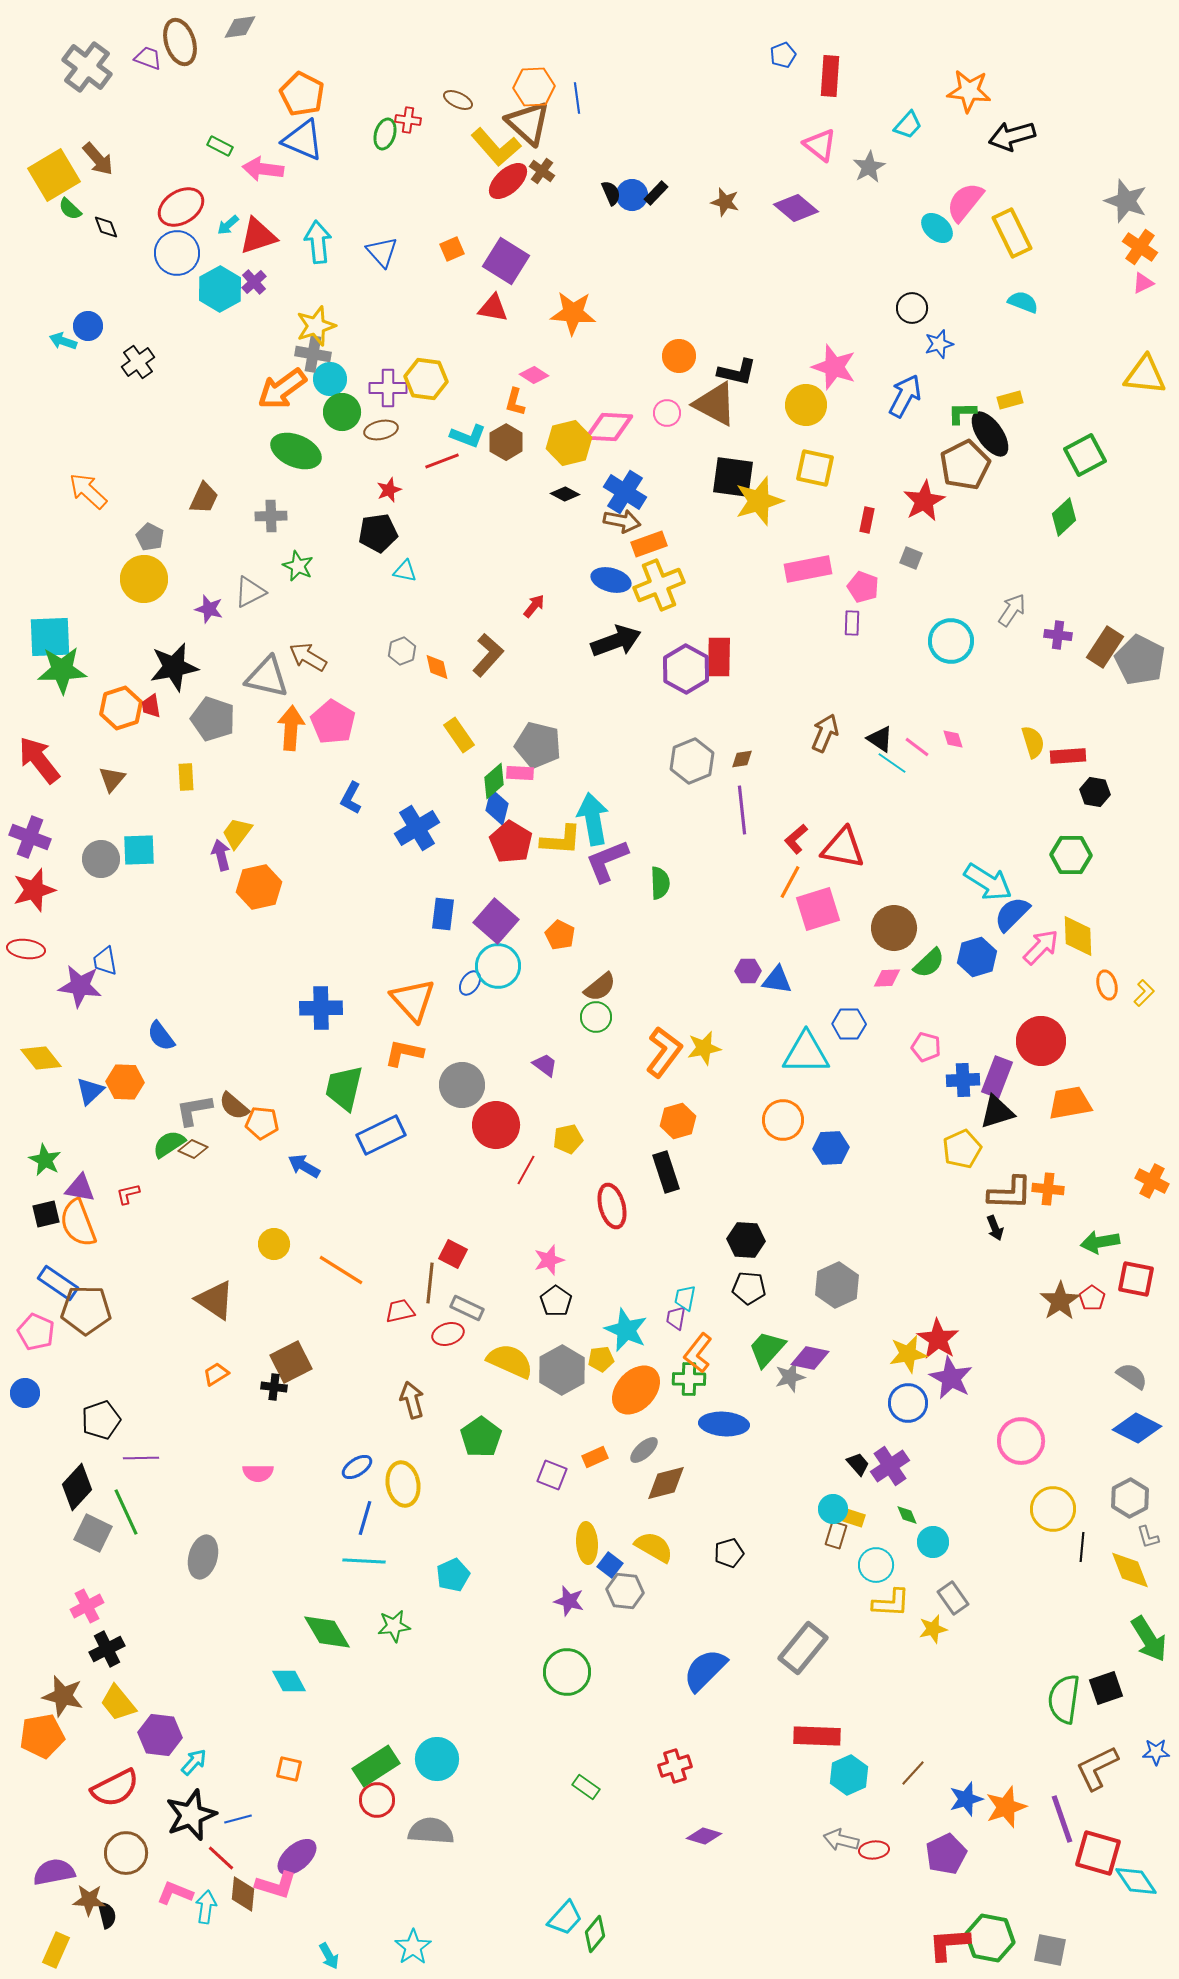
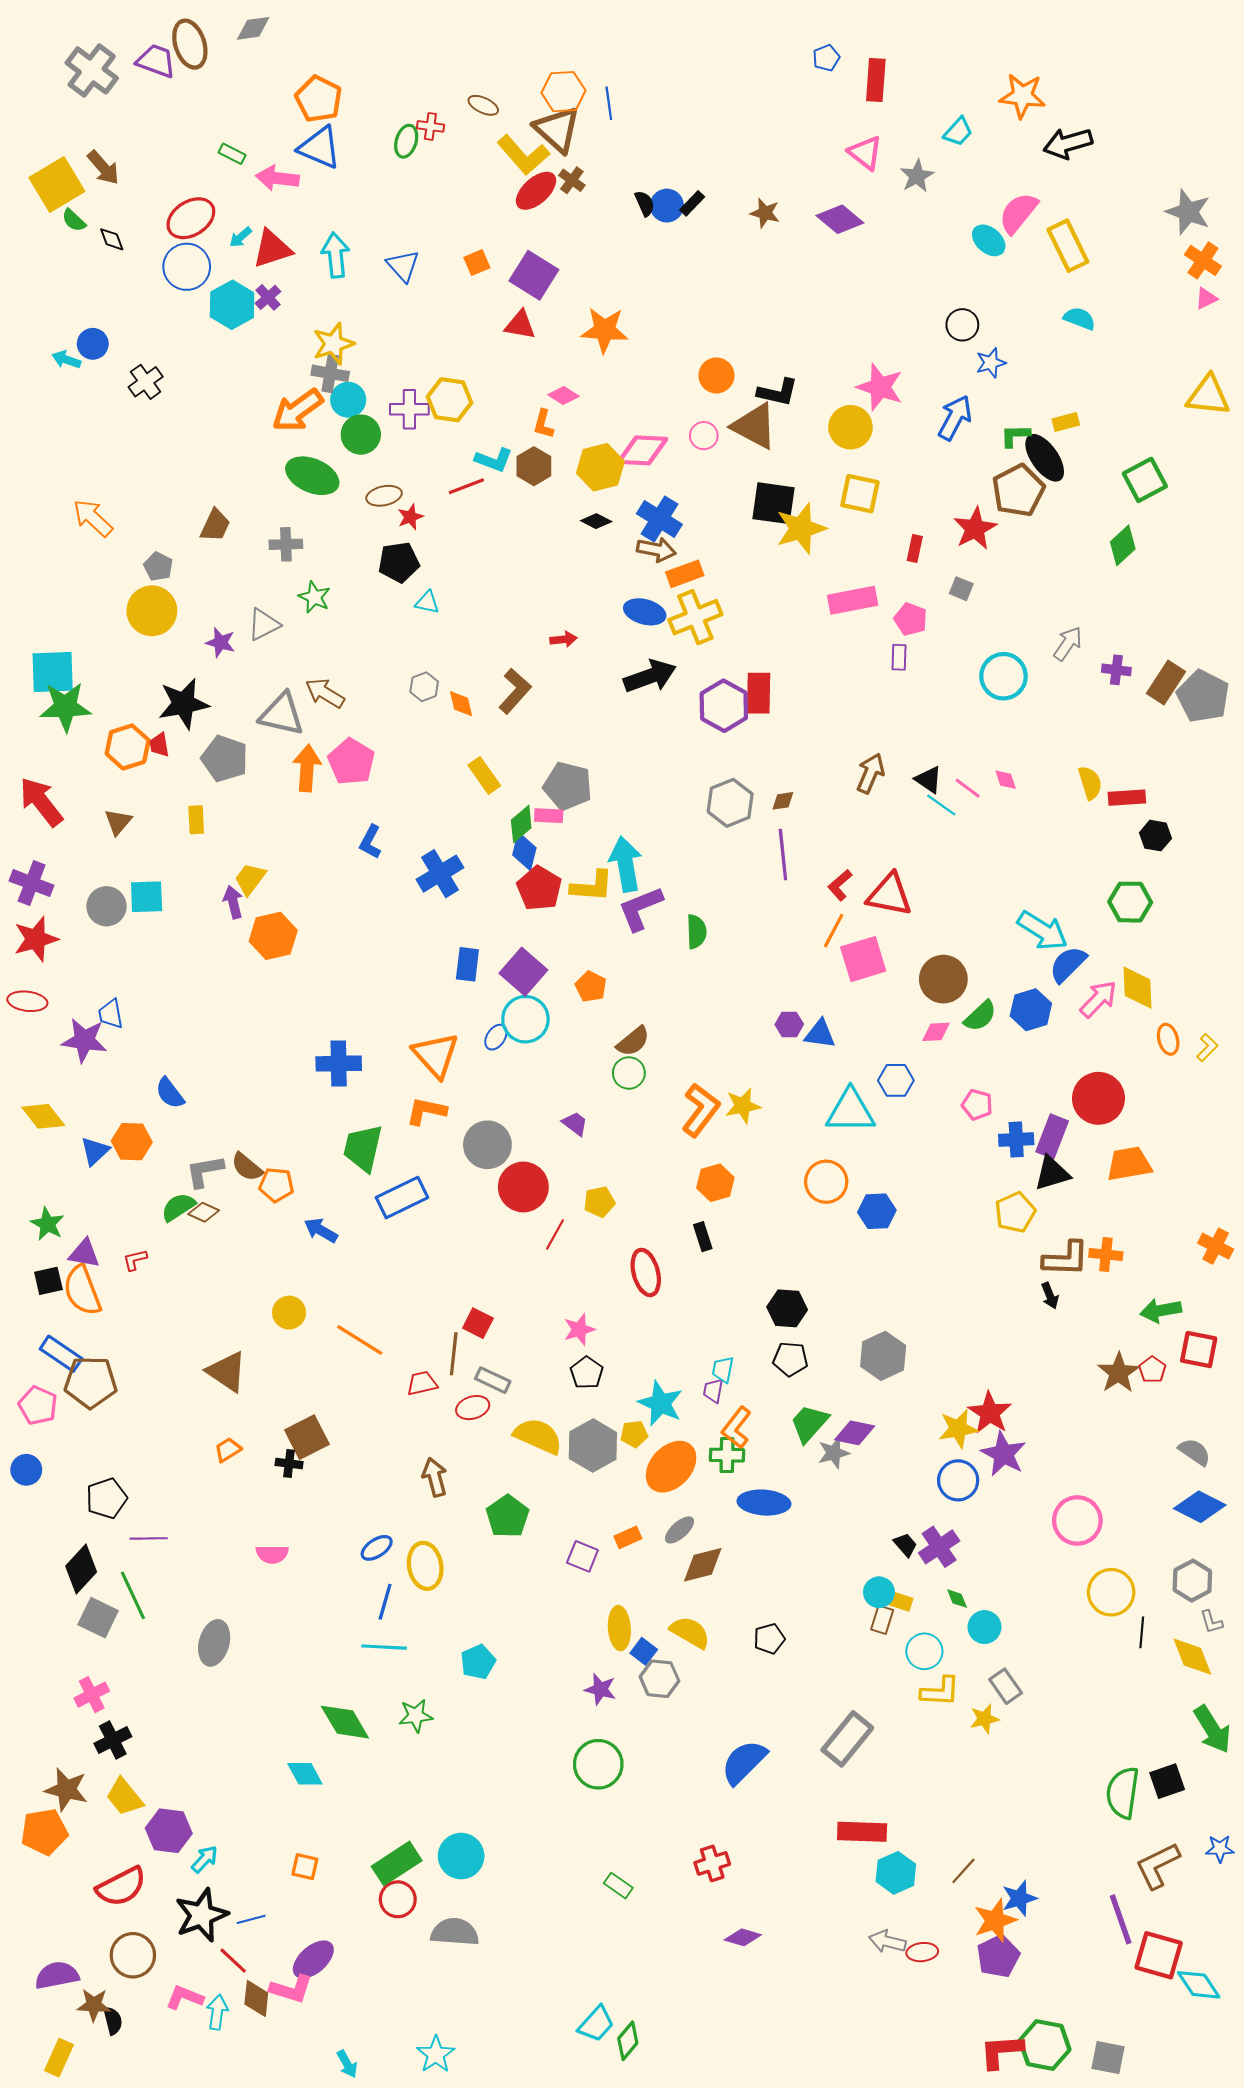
purple trapezoid: (148, 58) -> (156, 61), size x1.4
brown ellipse: (381, 430) -> (384, 496), moved
red arrow: (534, 606) -> (563, 639), turned 45
black rectangle: (666, 1172) -> (703, 1237), size x0.7
orange star: (1006, 1807) -> (995, 1920), moved

